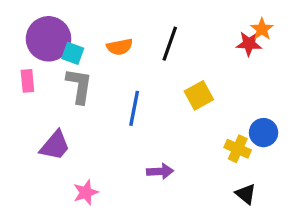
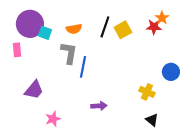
gray L-shape: (79, 86) -> (69, 53), moved
yellow square: (199, 95) -> (123, 30), moved
blue circle: (264, 133) -> (171, 72), moved

